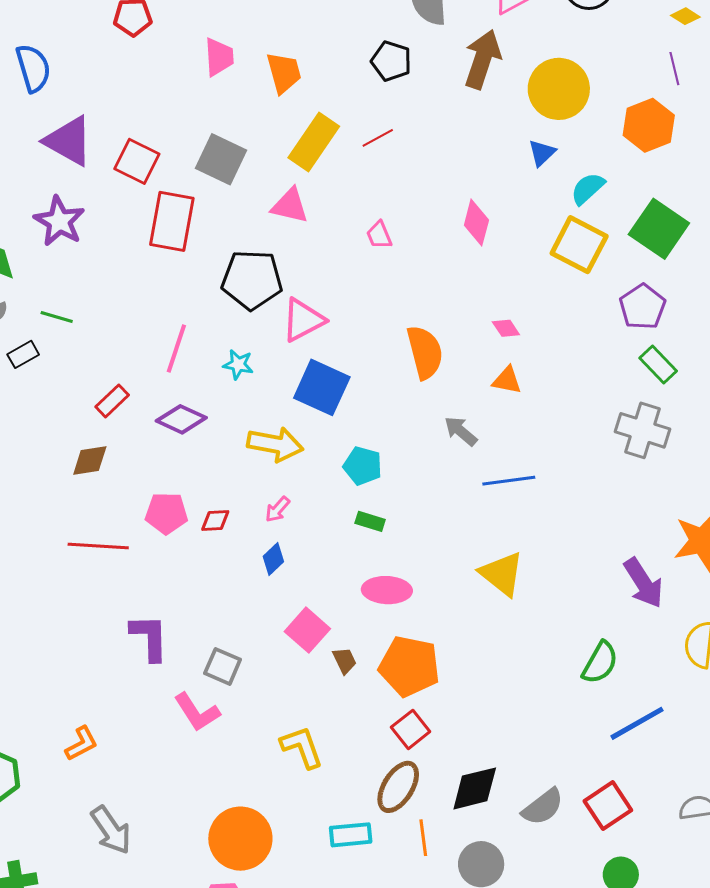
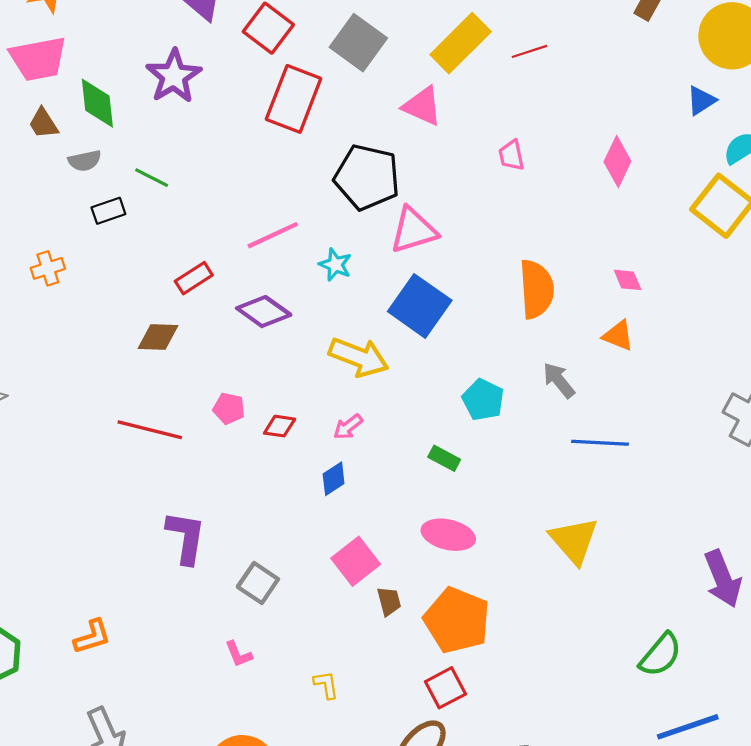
pink line: (176, 348) -> (273, 235), turned 36
cyan pentagon: (363, 466) -> (483, 400), moved
pink pentagon: (166, 513) -> (229, 409), size x0.7
pink L-shape: (197, 712) -> (239, 654), moved, size x0.6
yellow L-shape: (302, 747) -> (326, 685), size x0.6

